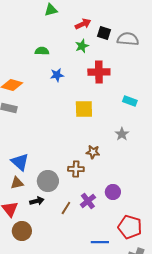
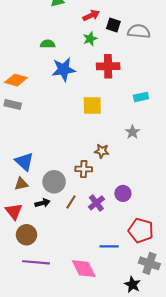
blue star: (57, 75) -> (64, 69), size x1.6
cyan rectangle: (130, 101) -> (141, 97), turned -32
brown line: (66, 208) -> (71, 202), moved

